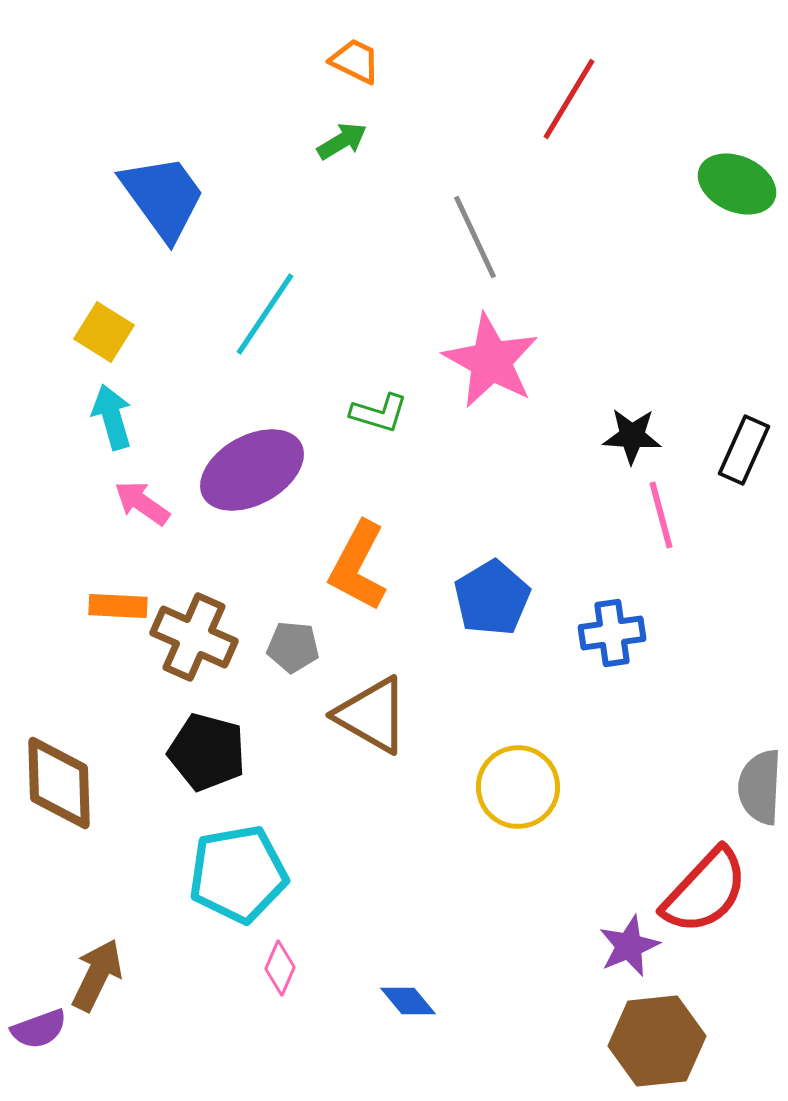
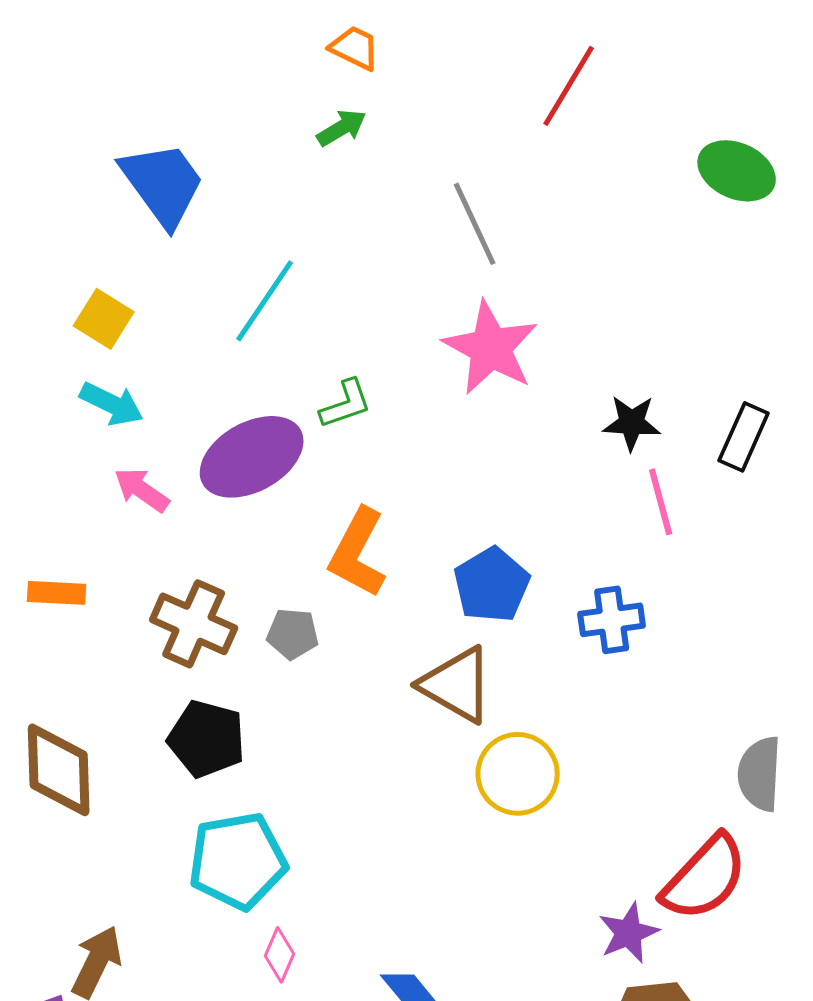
green L-shape: (379, 413) -> (346, 404), moved, turned -36
cyan arrow: (112, 417) -> (112, 404), turned 132
orange rectangle: (118, 606) -> (57, 593), moved
brown triangle: (372, 715) -> (457, 685), moved

